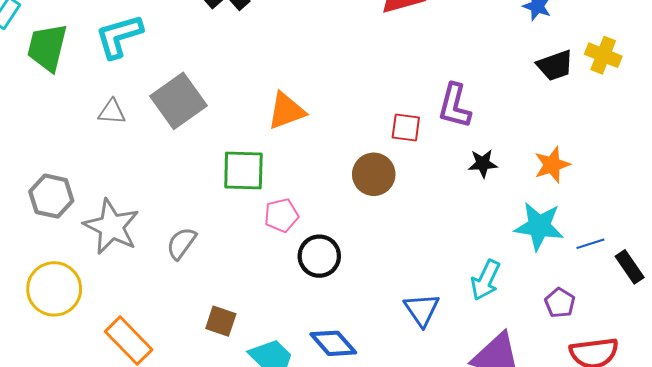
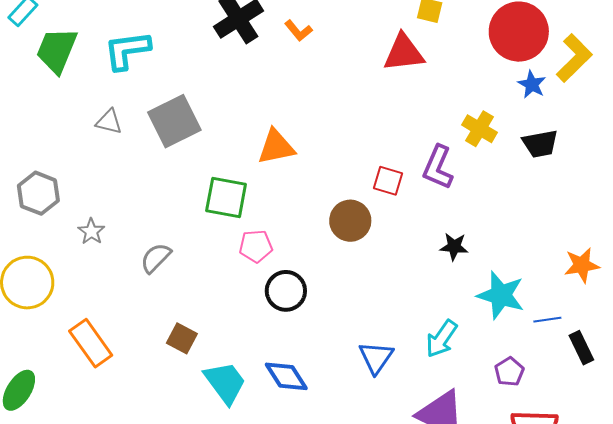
yellow cross: (603, 55) -> (480, 129), moved
black star: (483, 164) -> (454, 247), moved
orange star: (552, 165) -> (582, 265), moved
gray star: (111, 227) -> (91, 231), size x0.5

